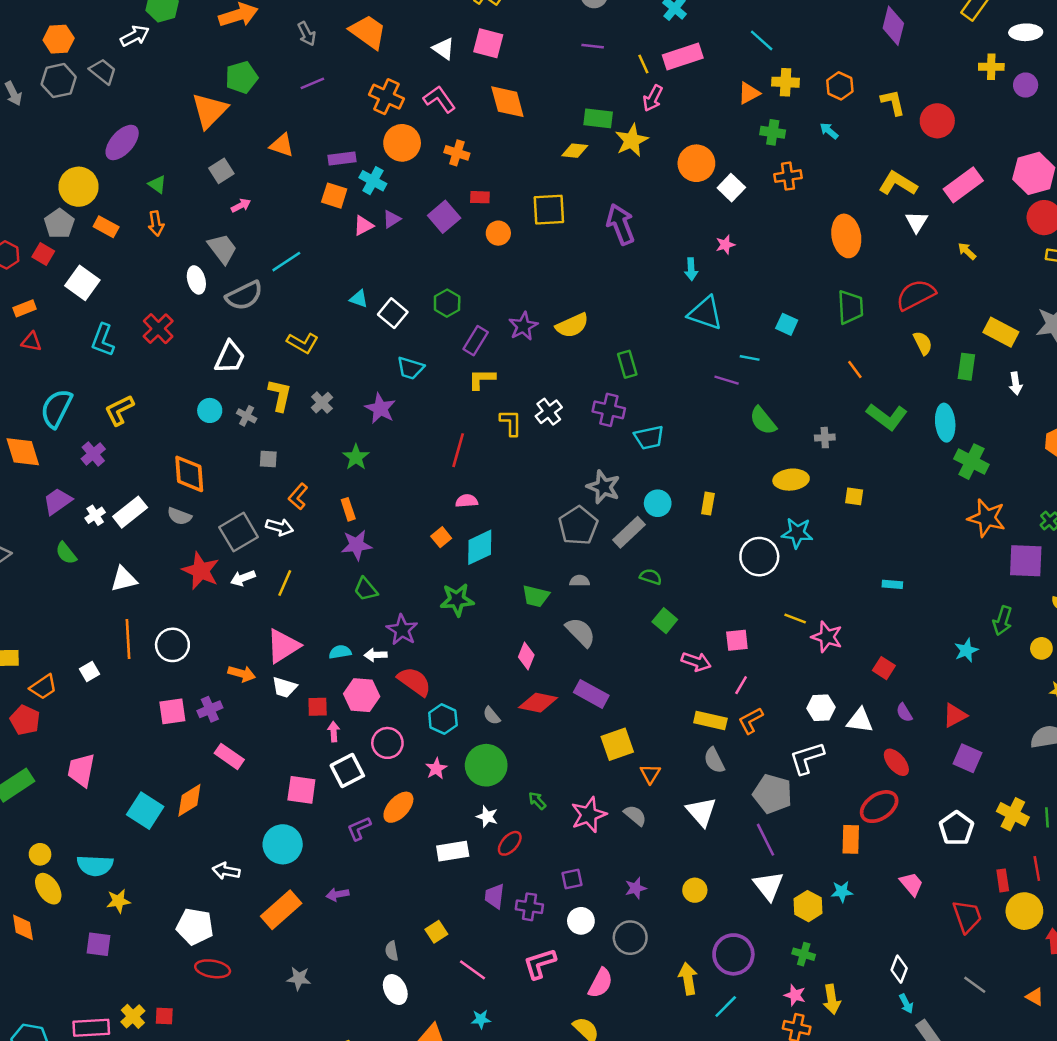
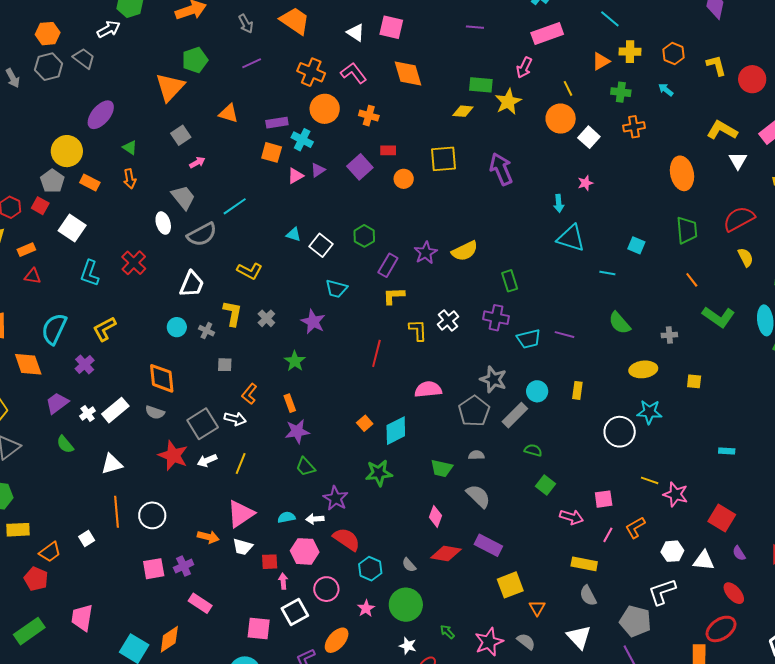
yellow line: (643, 64) -> (568, 88), moved
purple line: (727, 380) -> (565, 335), moved
pink semicircle: (467, 501) -> (428, 389), moved, size x1.5
red square: (884, 668) -> (722, 518), size x1.5
orange L-shape: (751, 721) -> (635, 528), moved

